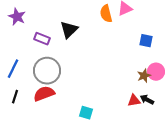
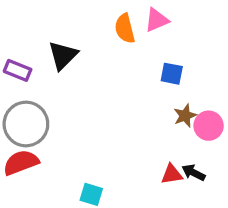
blue square: (146, 41) -> (172, 74), moved
brown star: (144, 76) -> (185, 116), moved

